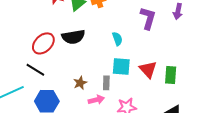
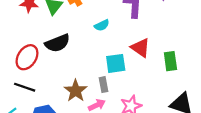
cyan semicircle: (117, 39) -> (102, 25), moved, turned 96
red triangle: (148, 69) -> (140, 48), moved
brown star: (80, 83) -> (76, 91), size x1.5

